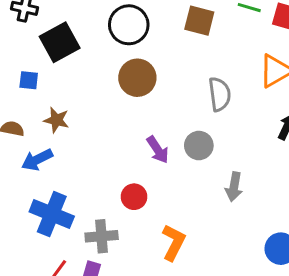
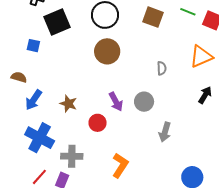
gray semicircle: (220, 94) -> (162, 68), size x0.6
brown star: (56, 120) -> (68, 104), moved
blue arrow: (37, 160) -> (34, 100), turned -35
red circle: (134, 197) -> (98, 123), moved

